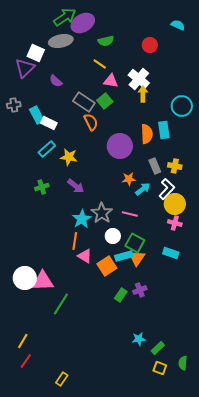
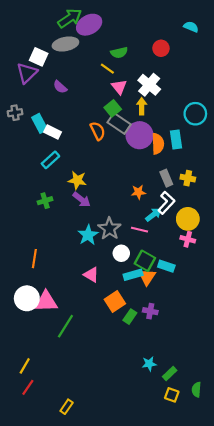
green semicircle: (106, 41) -> (119, 53), moved
pink triangle: (111, 81) -> (119, 87), turned 42
yellow arrow: (143, 94) -> (142, 106), moved
gray rectangle: (84, 102) -> (119, 123), moved
purple circle: (120, 146) -> (140, 135), moved
yellow star: (69, 157) -> (77, 180), moved
cyan arrow: (143, 189) -> (153, 215), moved
white L-shape: (167, 189) -> (166, 203), moved
orange line: (75, 241) -> (34, 259), moved
cyan rectangle: (171, 253) -> (166, 266), moved
orange square: (107, 266) -> (115, 302), moved
purple cross: (140, 290) -> (150, 311), turned 32

